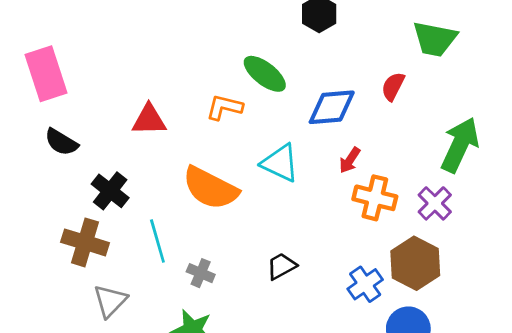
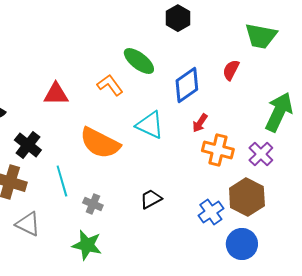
orange L-shape: (224, 107) -> (110, 85), turned 40
blue diamond: (332, 107) -> (187, 85), turned -30
gray triangle: (110, 301) -> (28, 224), turned -48

